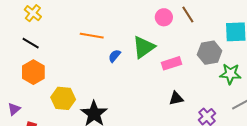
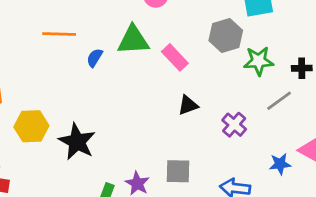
green triangle: (144, 47) -> (133, 40), turned 40
pink rectangle: (171, 63) -> (175, 57), turned 72

